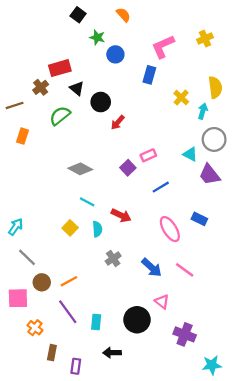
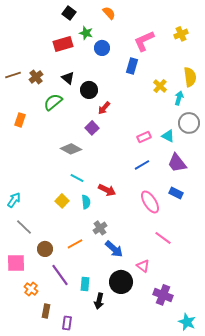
red rectangle: (60, 68) -> (63, 44), moved
brown line: (15, 105) -> (13, 75), moved
pink rectangle: (148, 155) -> (144, 137), moved
purple square: (128, 168) -> (92, 128), moved
purple trapezoid: (210, 175) -> (177, 163), moved
blue arrow: (152, 268) -> (114, 249), moved
orange line: (69, 281) -> (75, 244), moved
brown circle: (42, 282) -> (45, 249), moved
black arrow: (112, 353) -> (99, 301), moved, turned -77
cyan star: (212, 365) -> (187, 322), turned 30

